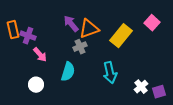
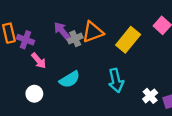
purple arrow: (71, 24) -> (62, 31), moved
gray cross: (80, 47) -> (75, 39), moved
cyan semicircle: (68, 72) -> (70, 79), turned 42

